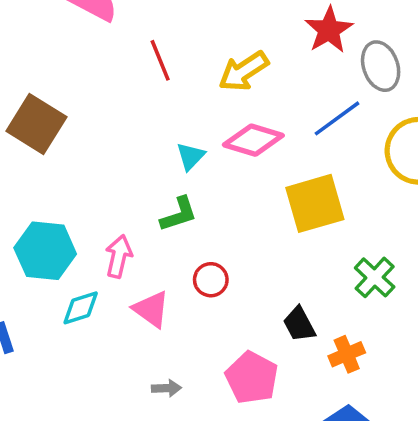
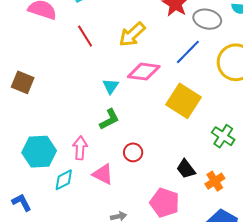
gray ellipse: (381, 66) -> (207, 19), turned -48
brown square: (36, 124) -> (23, 82), size x0.7
yellow square: (315, 203) -> (184, 101), turned -32

